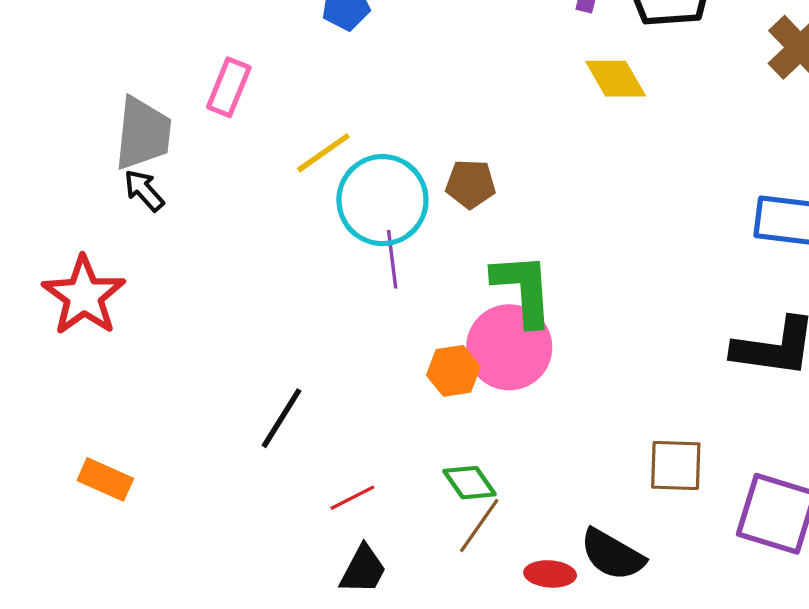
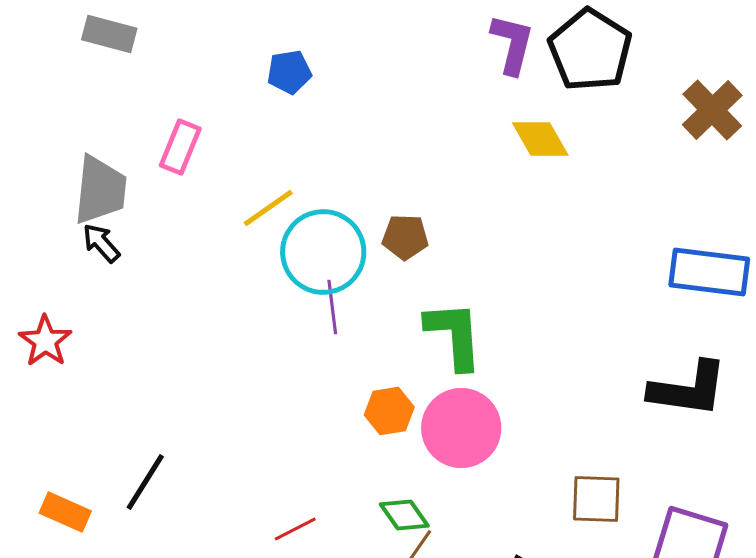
red star: (84, 296) -> (45, 341), size x0.7
pink circle: (509, 347) -> (461, 428), moved
black line: (281, 418) -> (145, 482), moved

